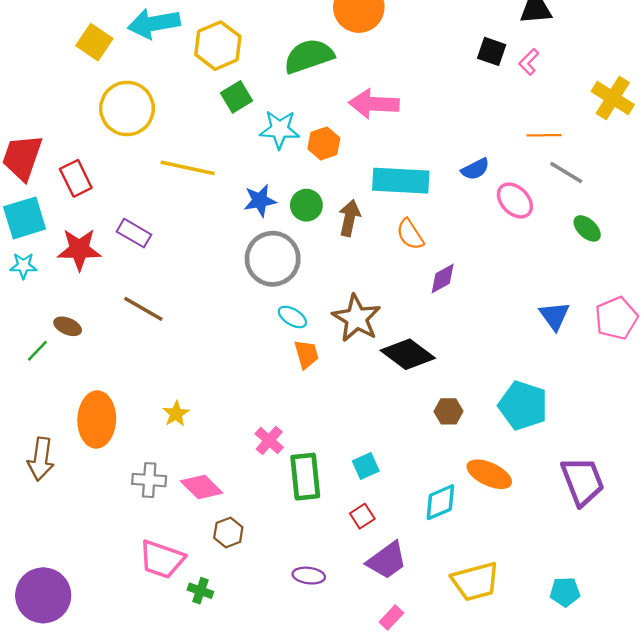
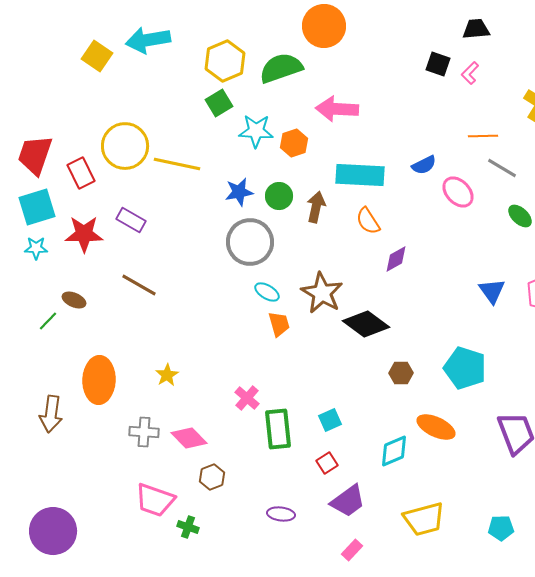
yellow hexagon: (218, 46) -> (225, 61), moved
yellow circle: (127, 108) -> (125, 146), moved

